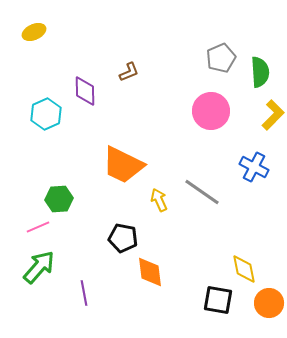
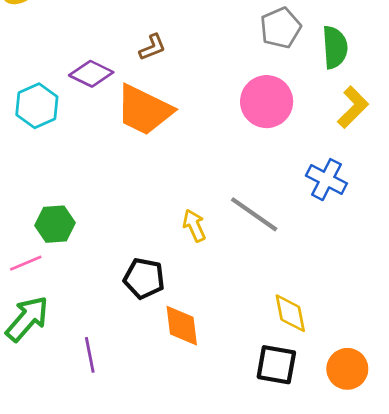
purple diamond: (85, 91) -> (91, 74), turned -64
orange trapezoid: (123, 165) -> (144, 110), moved
yellow diamond: (244, 269) -> (290, 313), moved

